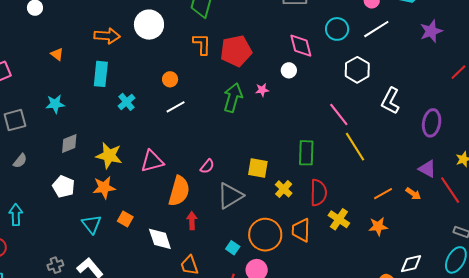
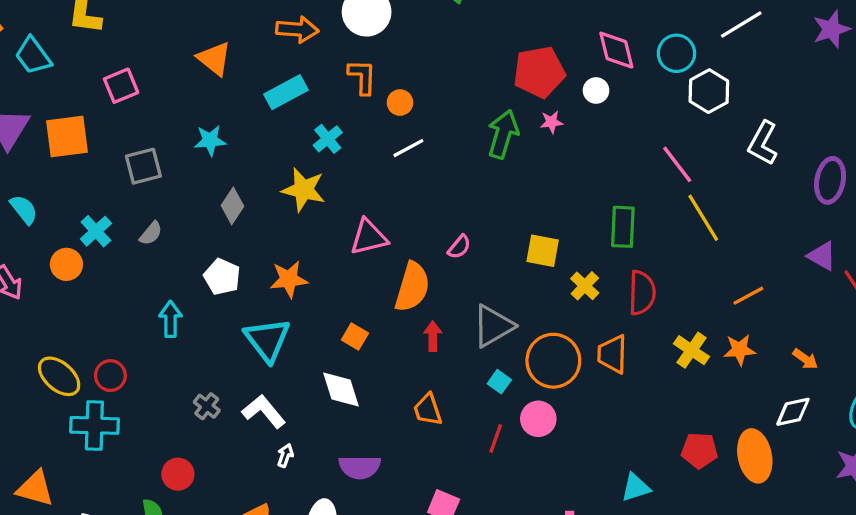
cyan circle: (337, 29) -> (676, 53), moved
orange L-shape: (202, 44) -> (362, 77), moved
red pentagon: (236, 51) -> (539, 72), moved
orange triangle: (57, 54) -> (214, 59), size x1.6
cyan rectangle: (101, 74) -> (286, 92), turned 55
gray diamond: (69, 143) -> (232, 206), turned -35
yellow star: (109, 156) -> (304, 190), moved
orange arrow: (413, 194) -> (805, 359), moved
gray triangle: (230, 196) -> (493, 326), moved
cyan arrow: (16, 215) -> (170, 319), moved
orange square: (125, 219) -> (355, 337), moved
yellow cross: (339, 219) -> (692, 350), moved
cyan triangle: (92, 224) -> (267, 340), size x1.4
white diamond: (160, 239) -> (341, 390), moved
gray cross: (55, 265) -> (207, 406), turned -35

